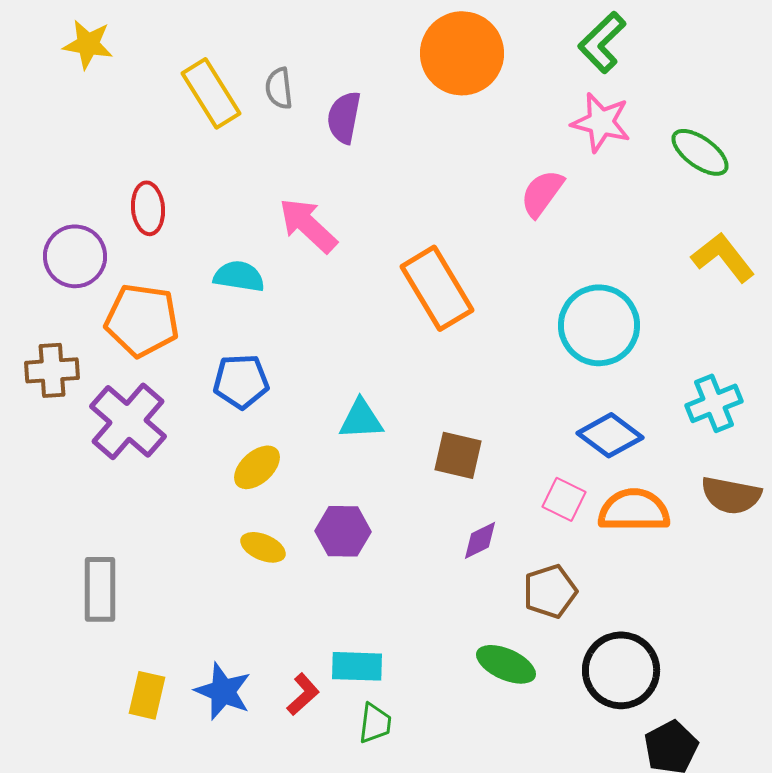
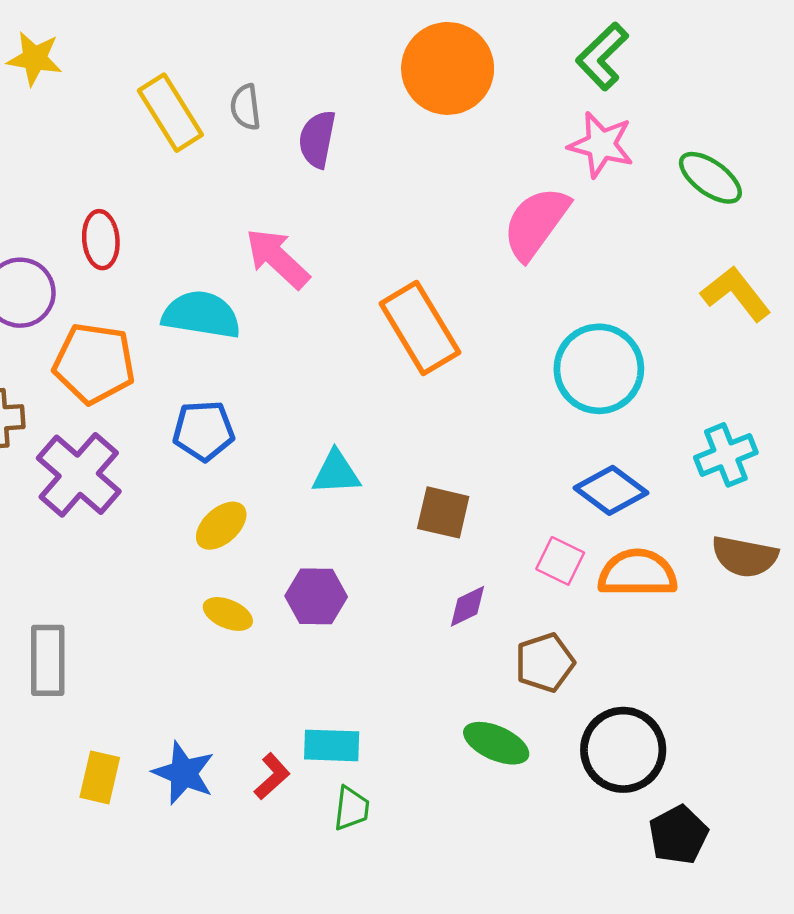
pink semicircle: (542, 193) -> (536, 223), size x1.4
cyan semicircle: (239, 276) -> (201, 315), size x1.4

